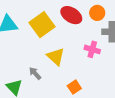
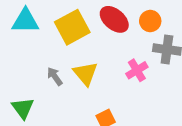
pink cross: (92, 49) -> (137, 70), turned 35
gray arrow: (35, 73) -> (55, 76), moved

